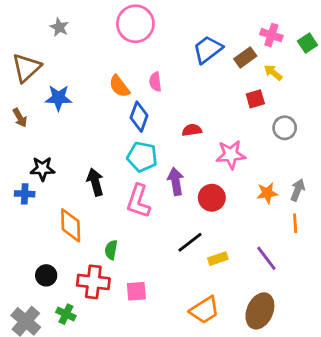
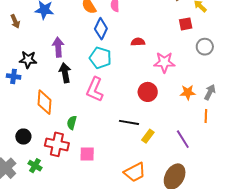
purple arrow: (176, 181) -> (58, 47), moved
black line: (190, 242) -> (129, 122), turned 42
yellow rectangle: (218, 259) -> (148, 136), turned -40

